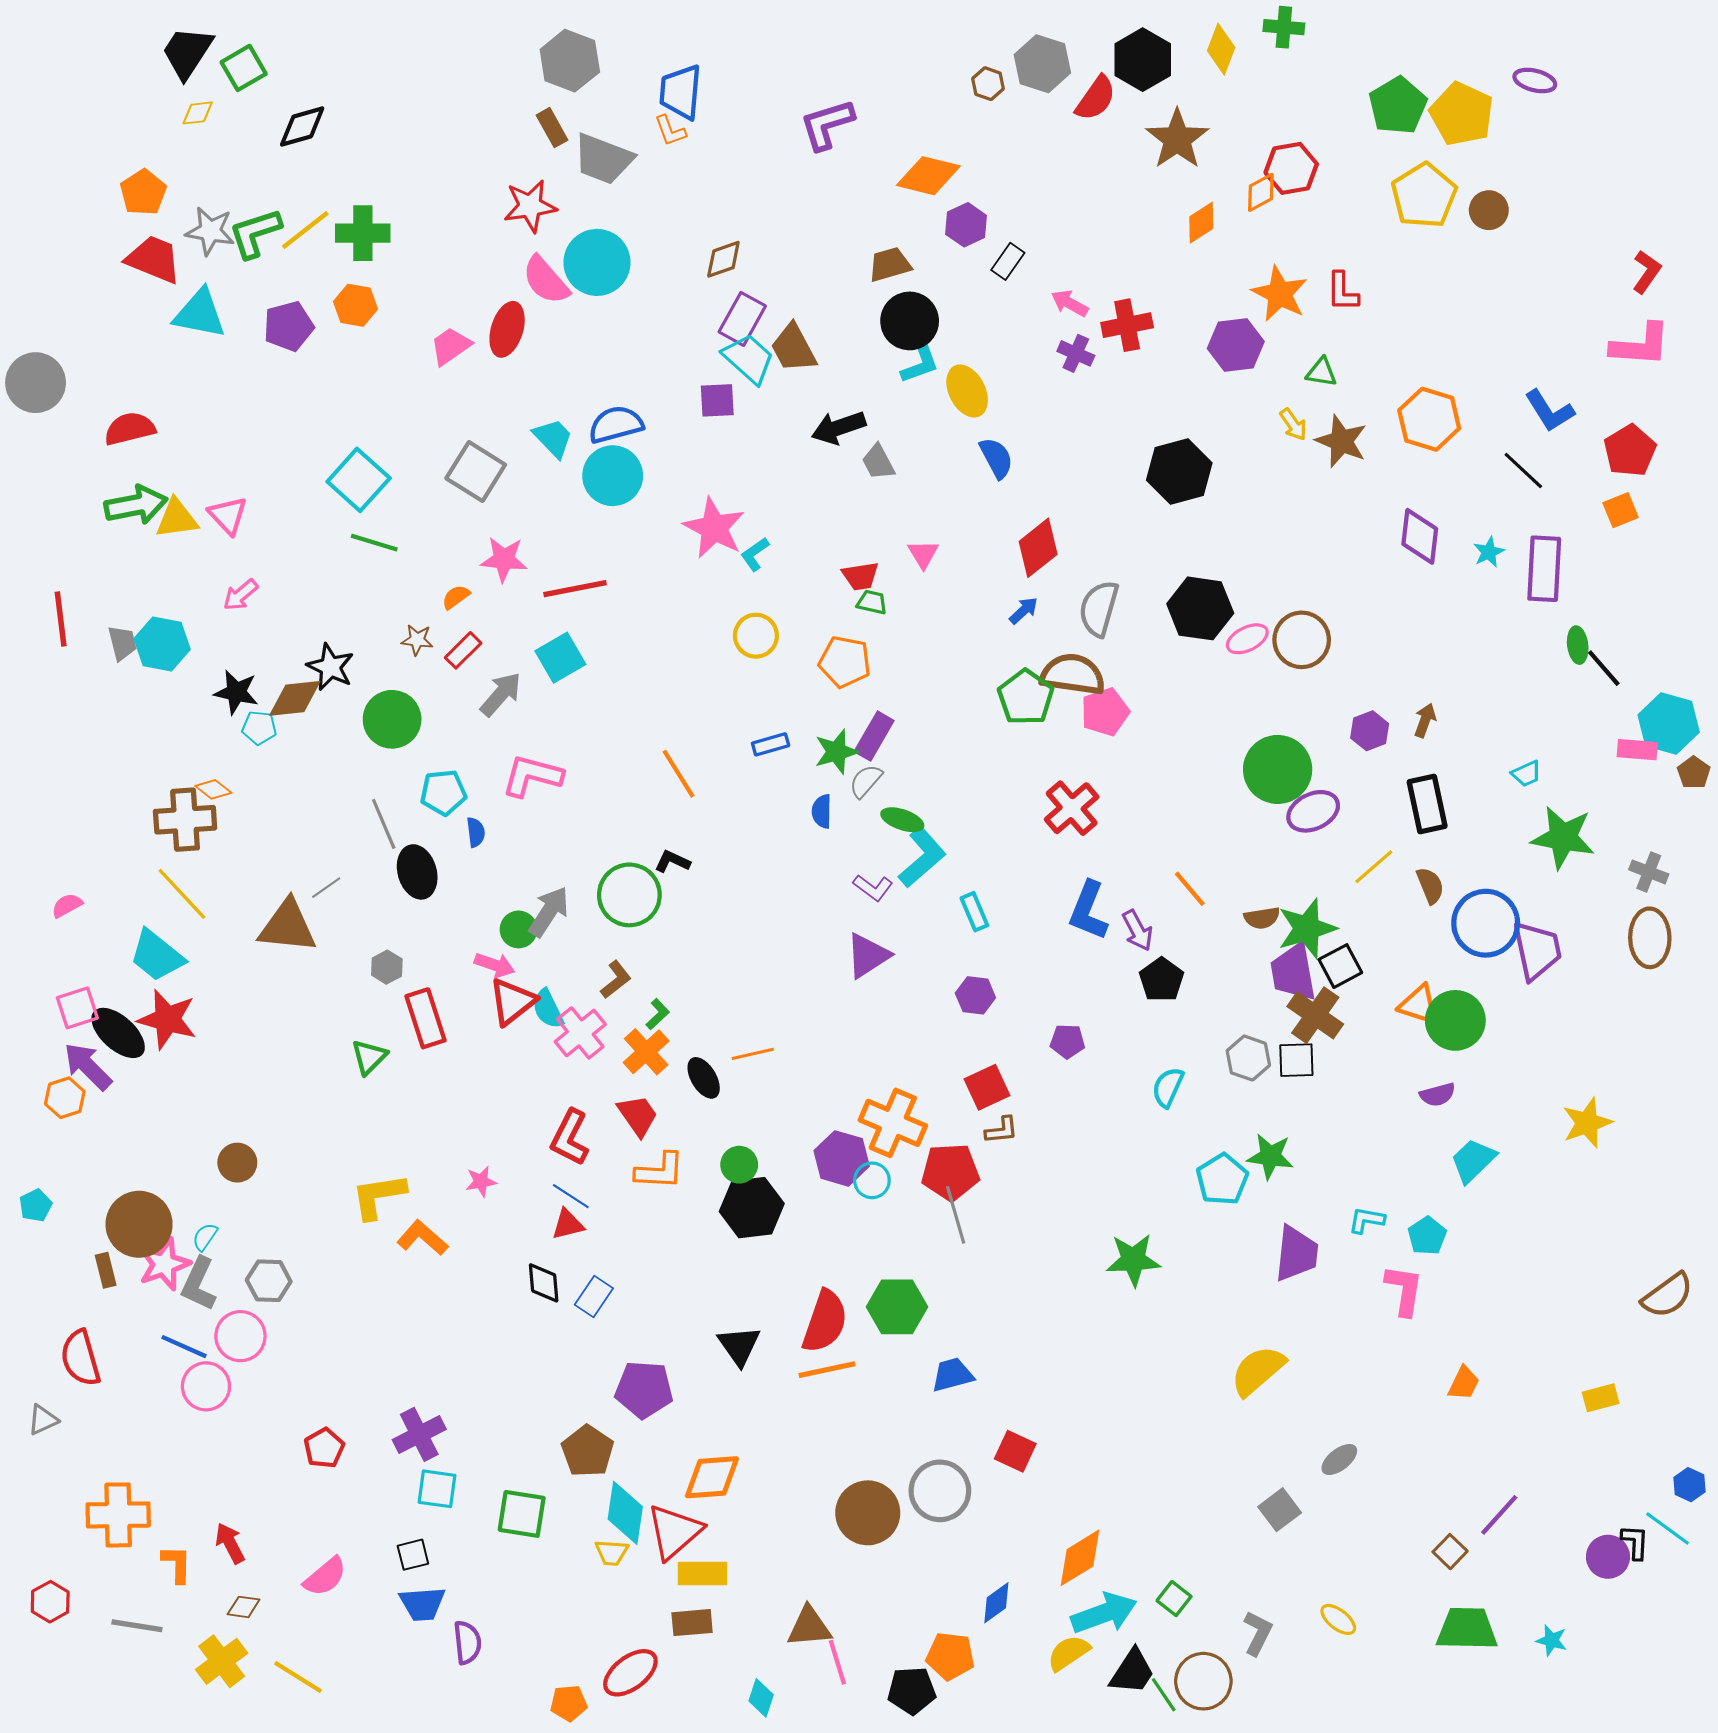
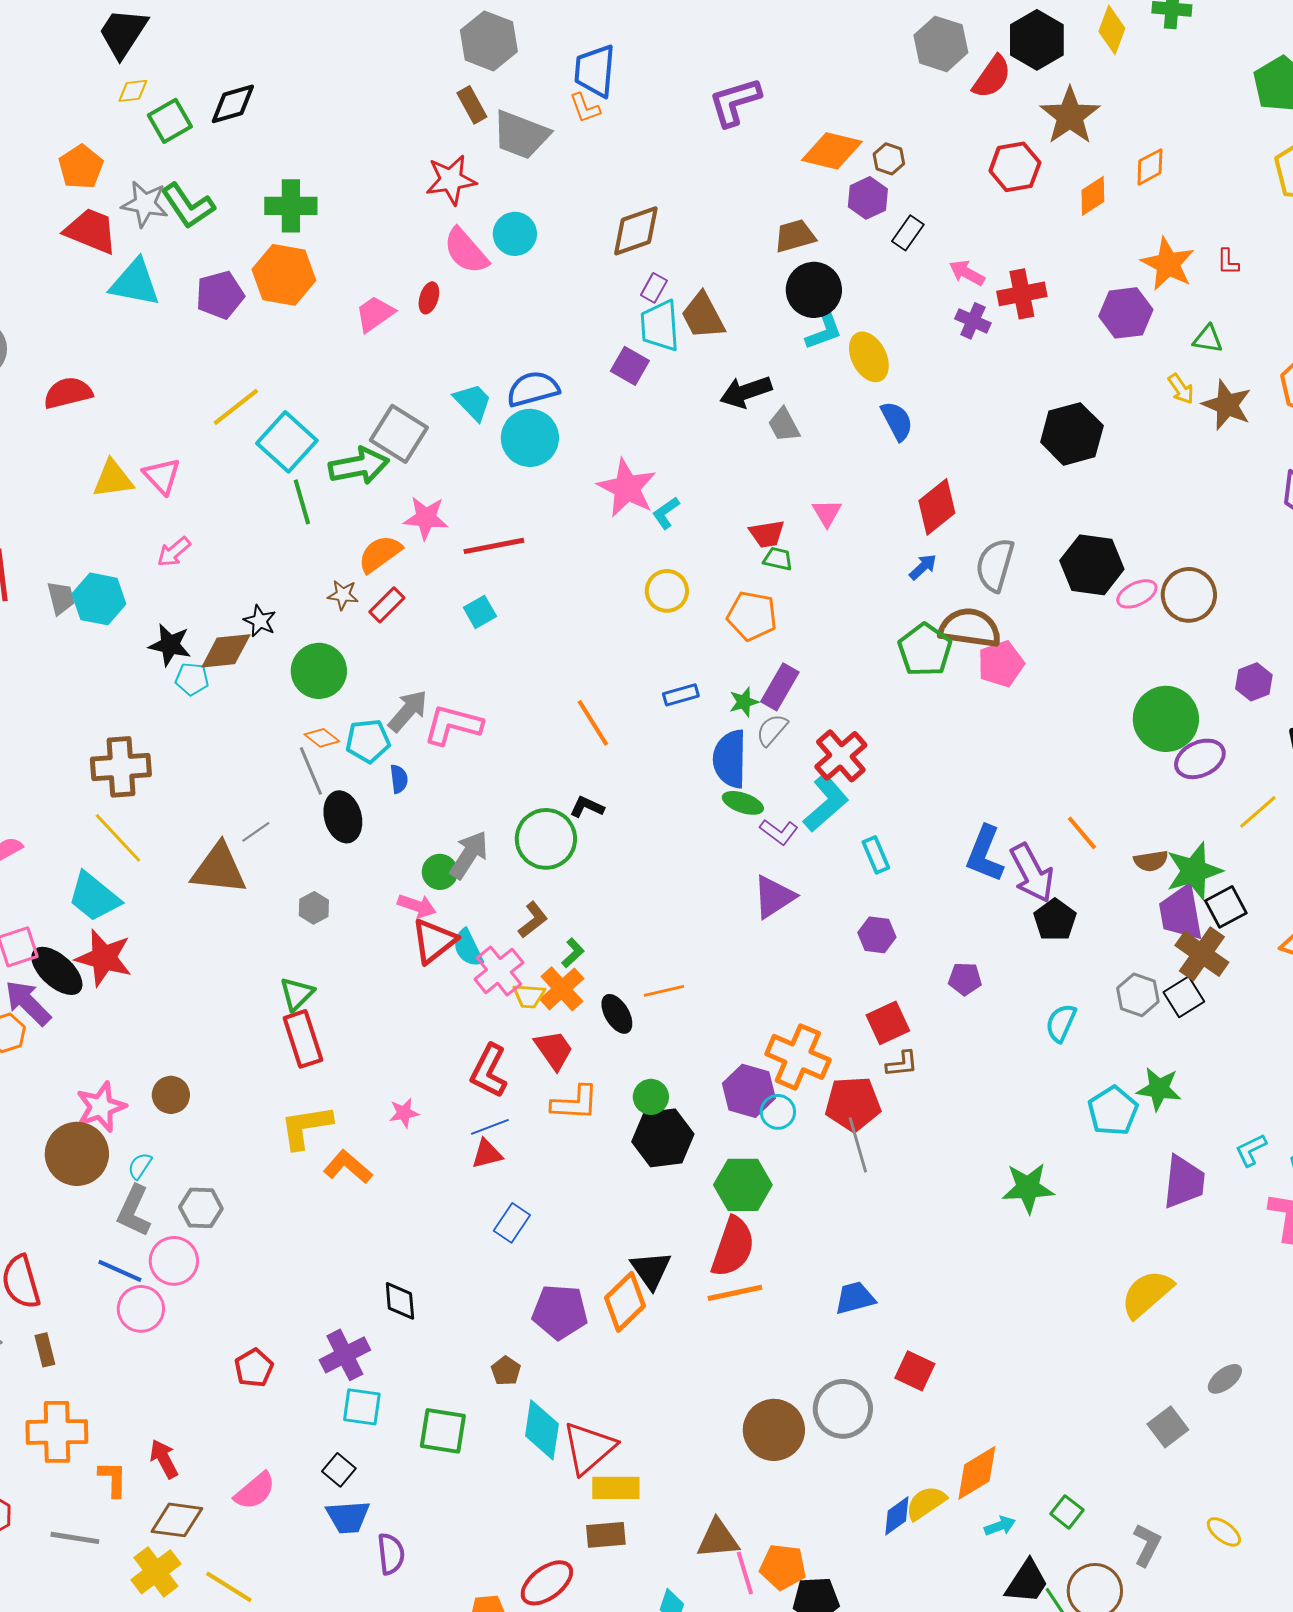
green square: (244, 68) -> (170, 121), moved
brown hexagon: (988, 84) -> (889, 159), moved
red hexagon: (1291, 168) -> (1015, 167), moved
yellow line: (305, 230) -> (236, 407), moved
green L-shape: (255, 233) -> (188, 206), turned -106
brown diamond: (723, 259) -> (636, 231), size x1.4
cyan circle: (597, 262) -> (515, 234), size x0.7
red L-shape: (1342, 292) -> (1228, 262), size x0.7
orange hexagon: (355, 305) -> (284, 275), size x1.5
purple rectangle: (742, 319) -> (654, 288), size x0.6
red ellipse: (507, 329) -> (429, 298), size x0.6
cyan trapezoid: (749, 359) -> (660, 326), turned -136
purple square: (717, 400) -> (630, 366), turned 33
green arrow: (136, 505) -> (359, 466), moved
green line: (374, 543) -> (302, 502), turned 57
orange semicircle: (456, 597) -> (380, 554), size x1.6
cyan square: (560, 658) -> (480, 612), size x0.7
black star: (330, 667) -> (260, 621), size x0.7
gray arrow: (501, 694) -> (408, 711), moved
green star: (836, 752) -> (744, 702), size x0.7
orange diamond: (213, 789) -> (322, 738), moved
red cross: (1072, 808) -> (841, 756), moved
blue semicircle: (822, 811) -> (730, 759), size x1.8
green ellipse: (902, 820) -> (743, 803), moved
purple arrow: (1138, 930) -> (1032, 873), size x1.5
red rectangle: (426, 1018) -> (303, 1039), moved
black square: (1296, 1060) -> (1184, 997), turned -30
blue line: (571, 1196) -> (490, 1127), turned -54
cyan L-shape: (1366, 1220) -> (1251, 1150), turned -36
pink star: (164, 1264) -> (101, 1107), moved
brown rectangle: (106, 1270) -> (45, 1350), moved
black diamond: (544, 1283) -> (400, 1301), moved
green hexagon: (897, 1307) -> (743, 1185), moved
brown pentagon: (588, 1451) -> (506, 1371), size x0.6
orange diamond: (712, 1477) -> (625, 1302), moved, turned -40
yellow trapezoid: (612, 1553) -> (529, 996), moved
black square: (413, 1555) -> (339, 1470), turned -36
brown diamond: (244, 1607) -> (177, 1520), size x1.6
cyan arrow: (1104, 1613) -> (1000, 1526), size x0.5
yellow semicircle: (1068, 1653) -> (926, 1503), moved
orange pentagon: (950, 1656) -> (783, 1567), moved

